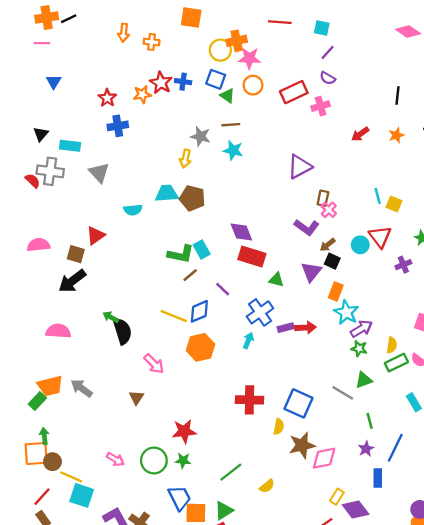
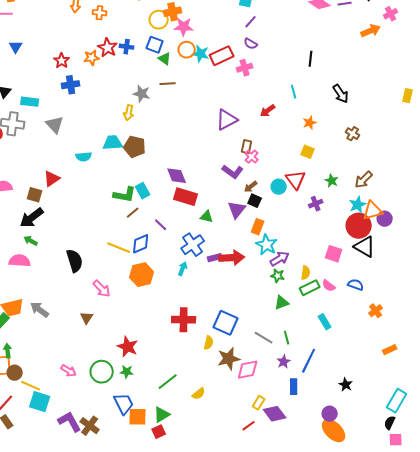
red arrow: (360, 134) -> (268, 111), moved
orange star: (396, 135) -> (310, 123), moved
cyan star: (233, 150) -> (201, 54), moved
cyan line: (378, 196) -> (294, 92), moved
green arrow: (111, 317) -> (31, 241), moved
red arrow: (305, 328) -> (232, 258), size x1.4
gray line: (343, 393) -> (264, 338), moved
red star: (184, 431) -> (128, 347), turned 30

